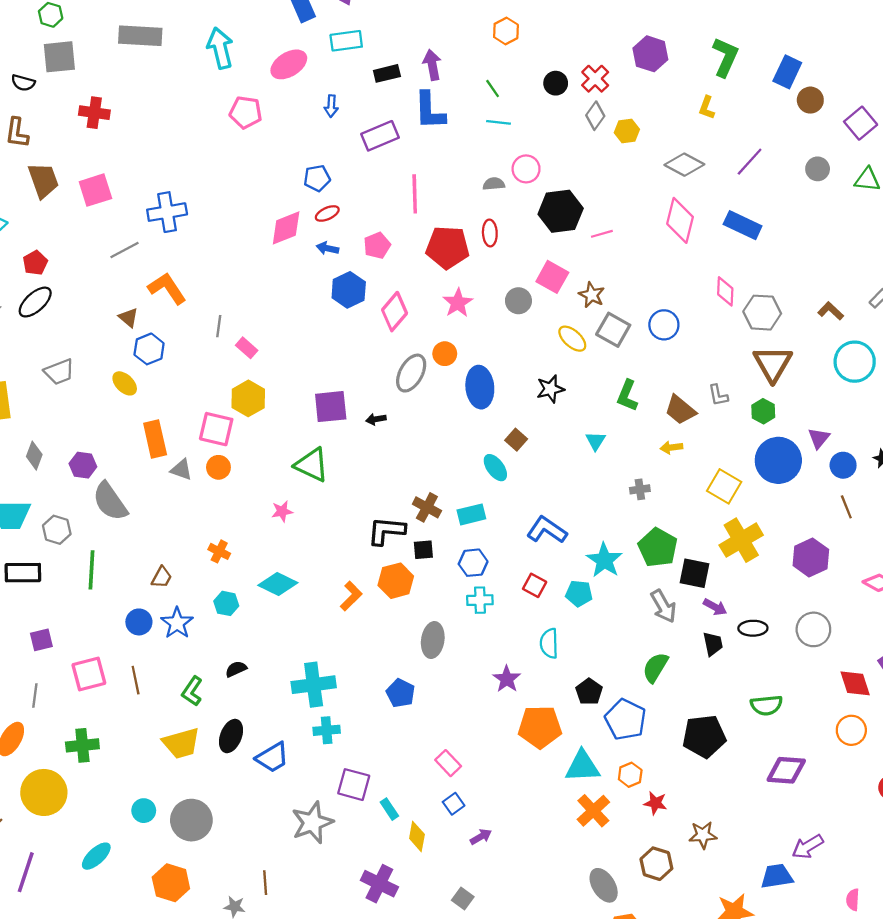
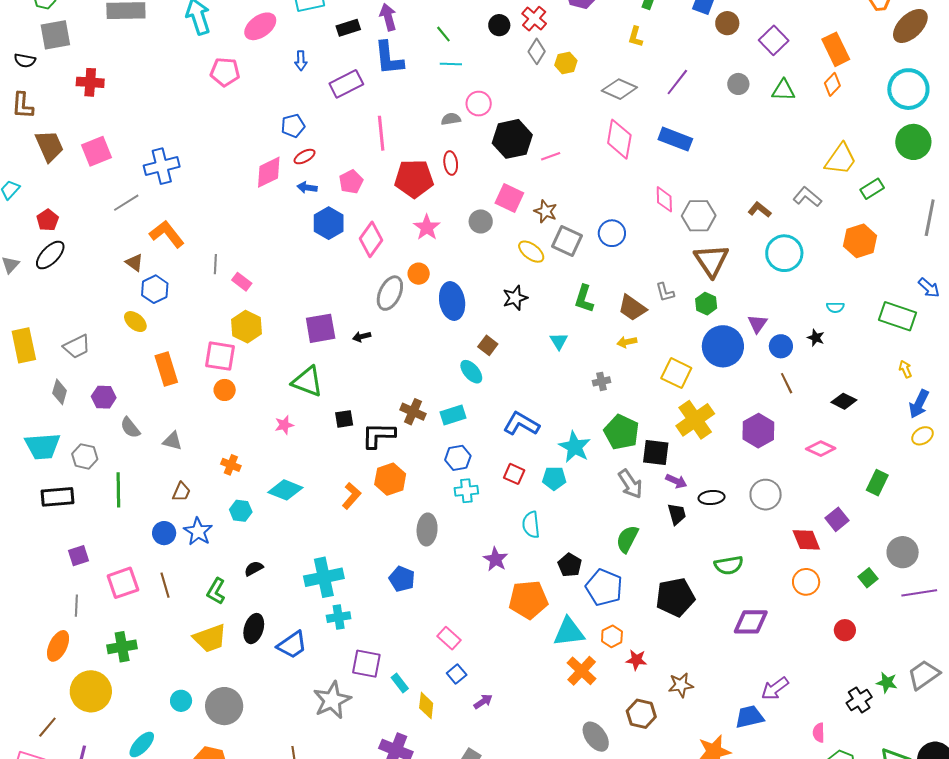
gray trapezoid: (59, 372) -> (77, 347), moved
gray triangle: (181, 470) -> (172, 441), moved
gray semicircle: (110, 501) -> (130, 428), size x0.6
black square: (423, 550) -> (344, 419), moved

